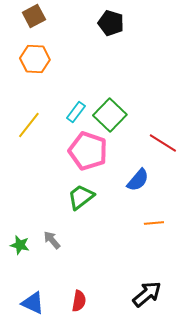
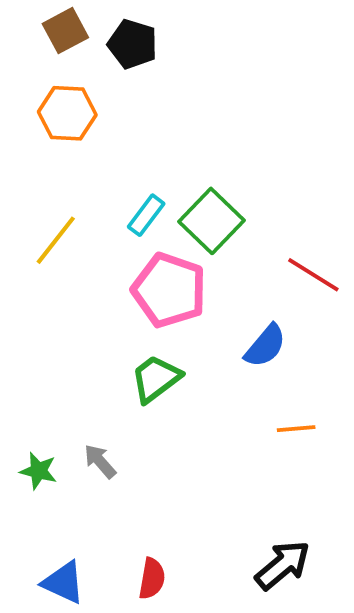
black pentagon: (111, 23) -> (133, 44), moved

